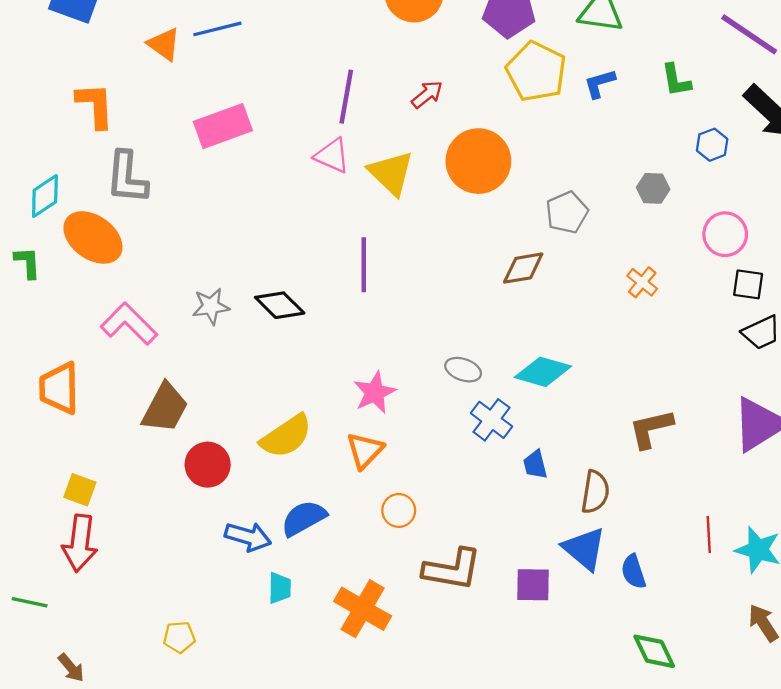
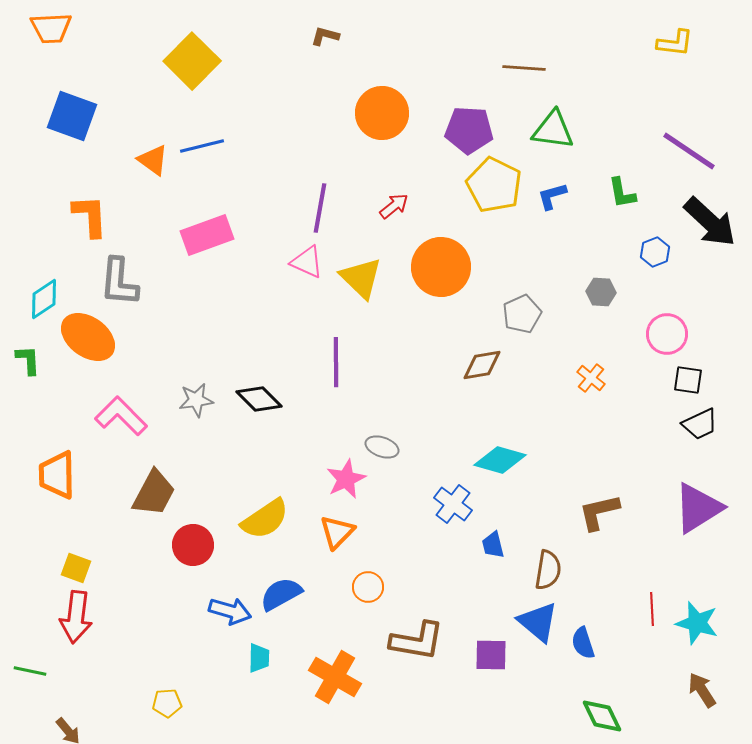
gray ellipse: (463, 370) -> (382, 447), moved

